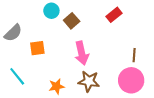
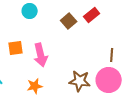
brown square: (72, 21) -> (69, 21), moved
pink arrow: (82, 53) -> (41, 55), moved
brown star: (89, 81) -> (80, 81), moved

